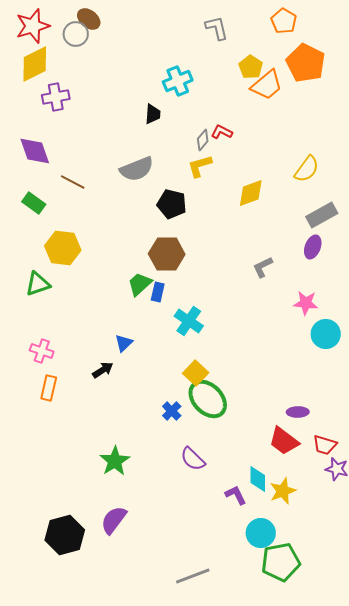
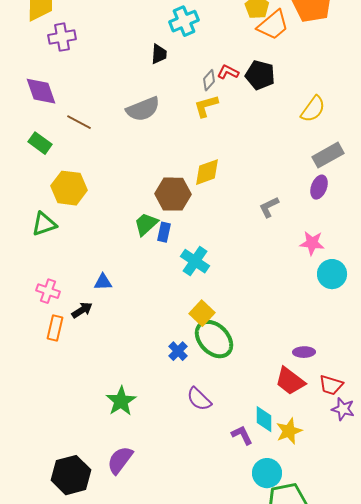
yellow diamond: (251, 193) -> (207, 172), moved
black pentagon: (172, 204) -> (260, 75), moved
blue triangle: (124, 343) -> (103, 282), moved, turned 42
black arrow: (103, 370) -> (82, 310), moved

